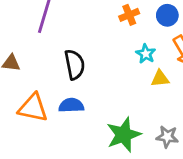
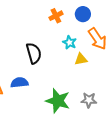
black semicircle: (75, 65) -> (34, 53), moved
green star: (124, 135) -> (58, 101), turned -30

